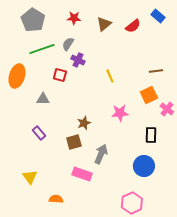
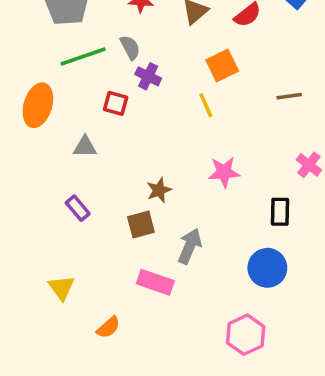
gray semicircle: (68, 44) -> (130, 47), turned 120
orange square: (149, 95) -> (222, 65), moved
orange semicircle: (56, 199) -> (108, 327), turned 136

